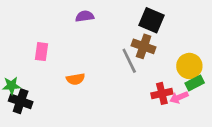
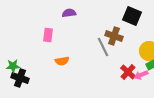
black square: (151, 20) -> (132, 16), moved
pink rectangle: (42, 52) -> (48, 35), moved
red cross: (162, 93) -> (128, 72), turned -35

